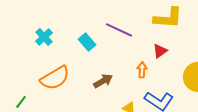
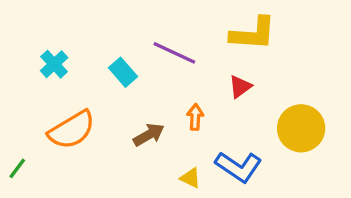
orange arrow: (142, 70) -> (195, 117), moved

